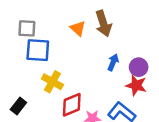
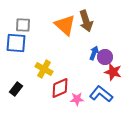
orange triangle: (78, 28) -> (65, 25), size x1.6
blue square: (38, 50) -> (16, 43), moved
purple circle: (139, 67) -> (105, 57), moved

